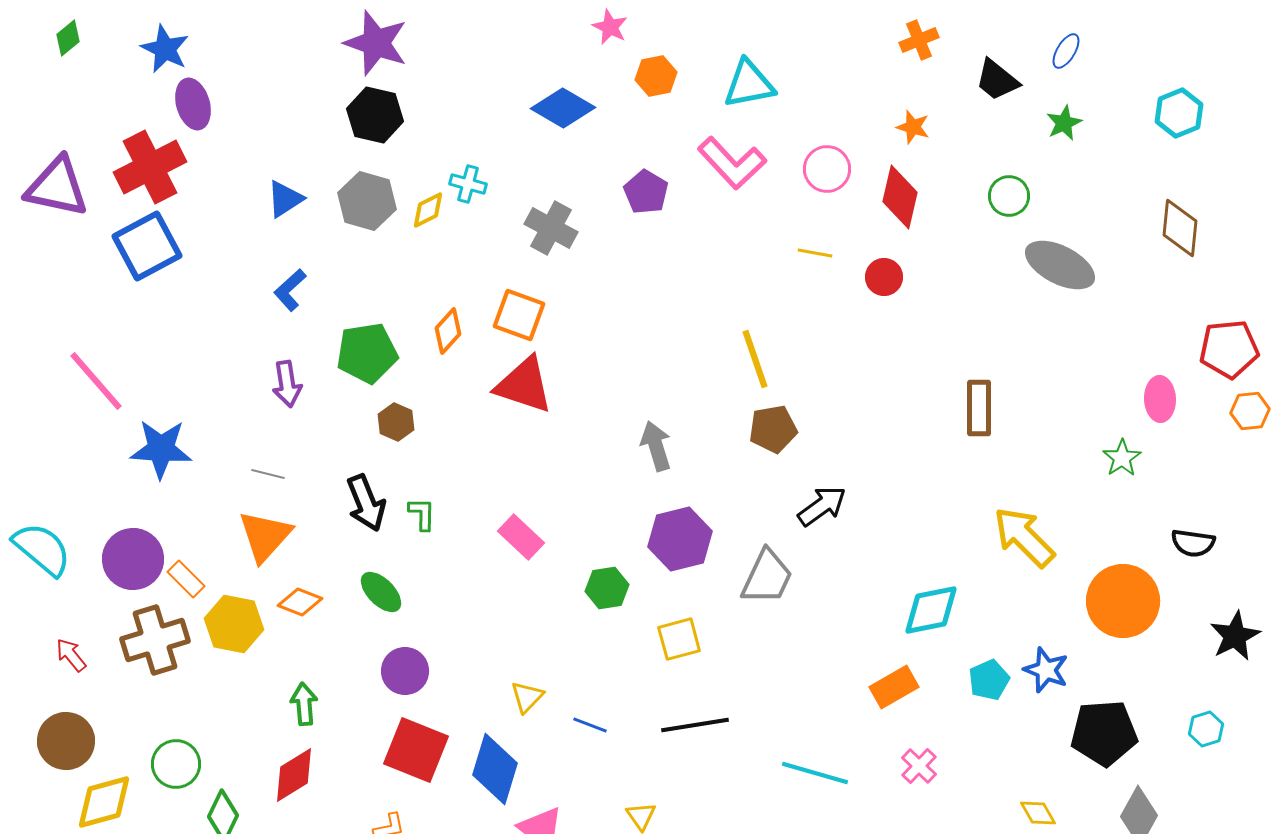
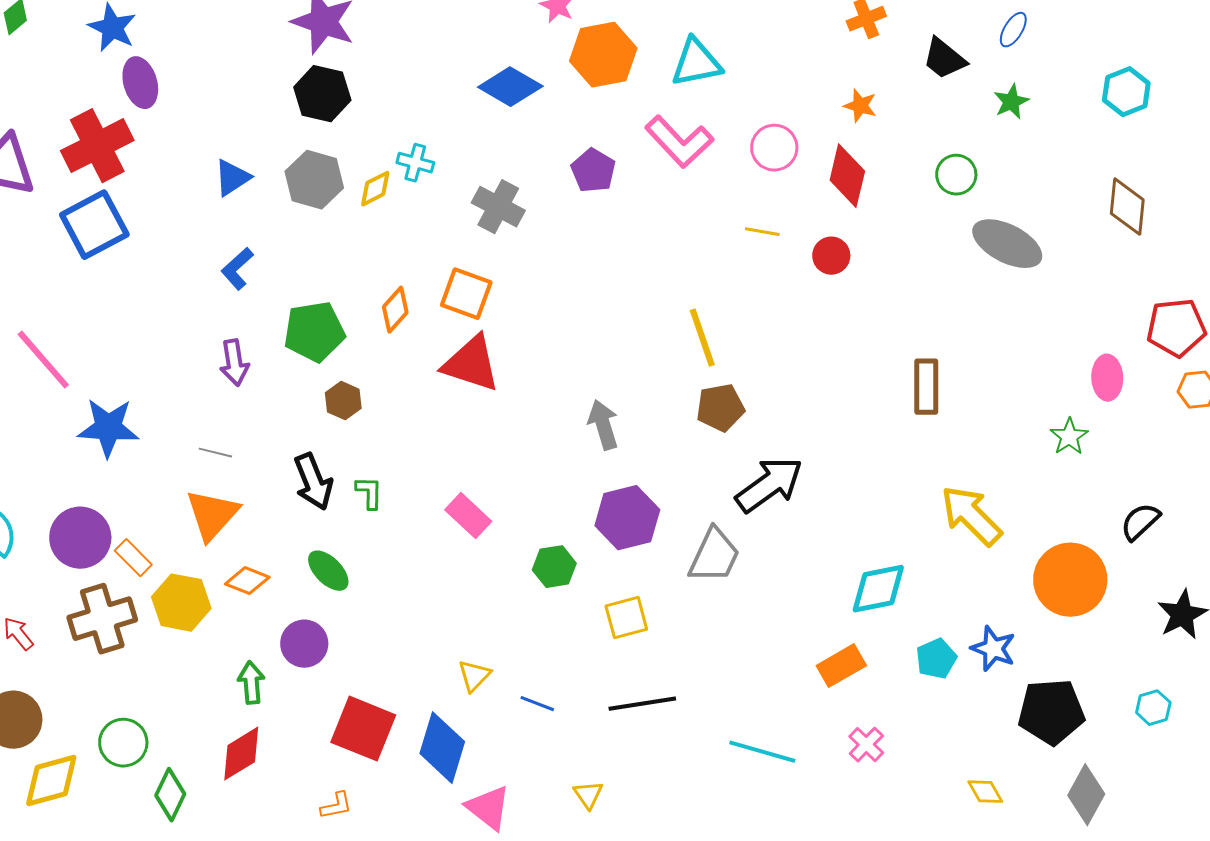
orange hexagon: (656, 76) -> (603, 55), size x1.6
black arrow: (822, 506) -> (769, 485), size x1.4
black semicircle: (1193, 543) -> (1140, 522), turned 129
purple circle: (405, 671) -> (304, 644), moved

